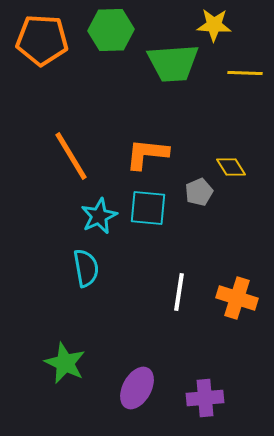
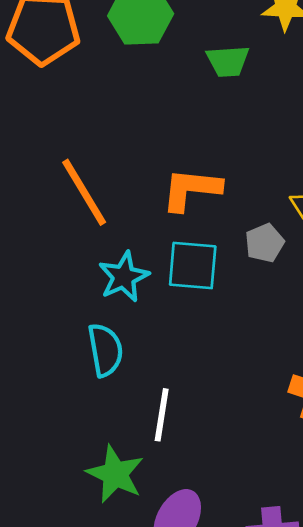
green trapezoid: (173, 63) -> (228, 61), size x0.6
white line: (179, 292) -> (162, 415), moved
green star: (65, 363) -> (115, 474), moved

